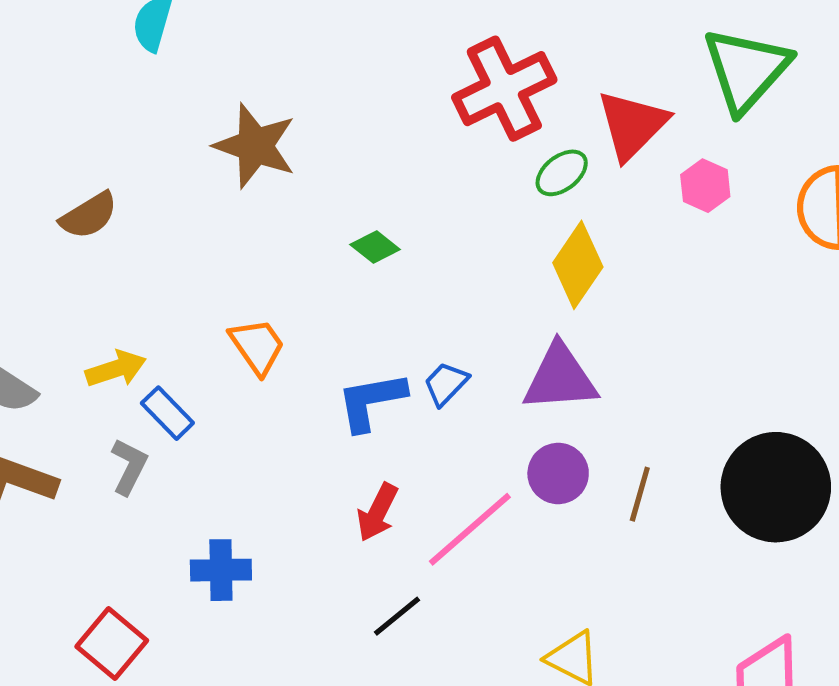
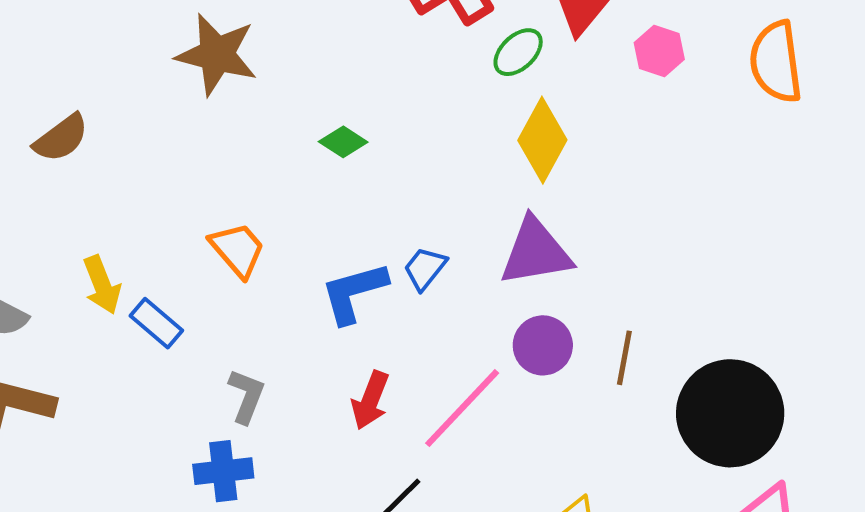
yellow arrow: (116, 369) -> (102, 285), turned 92
gray L-shape: (129, 467) -> (246, 396), moved
black circle: (776, 487) -> (730, 413), moved

